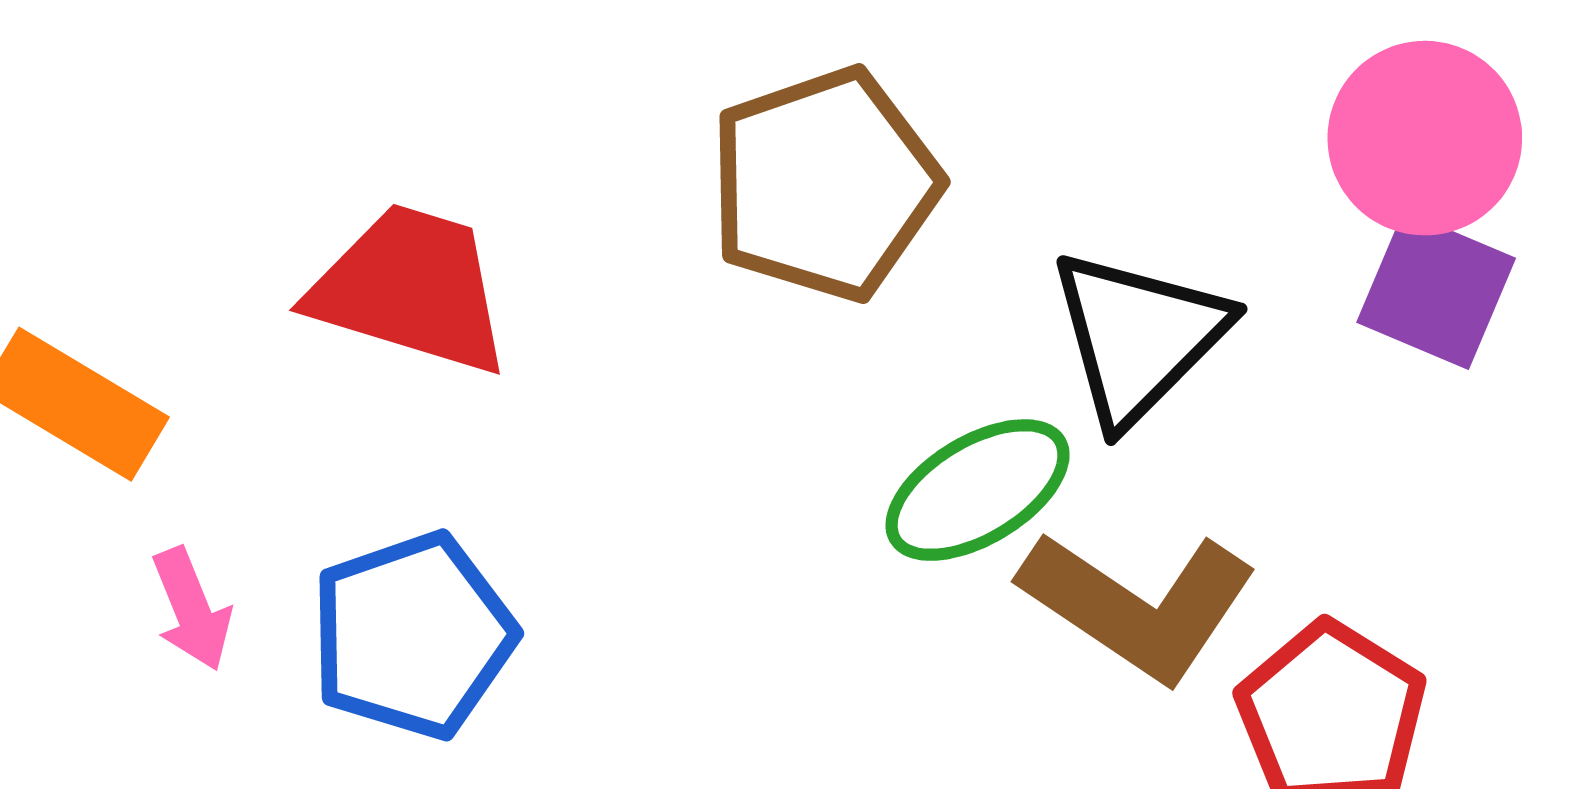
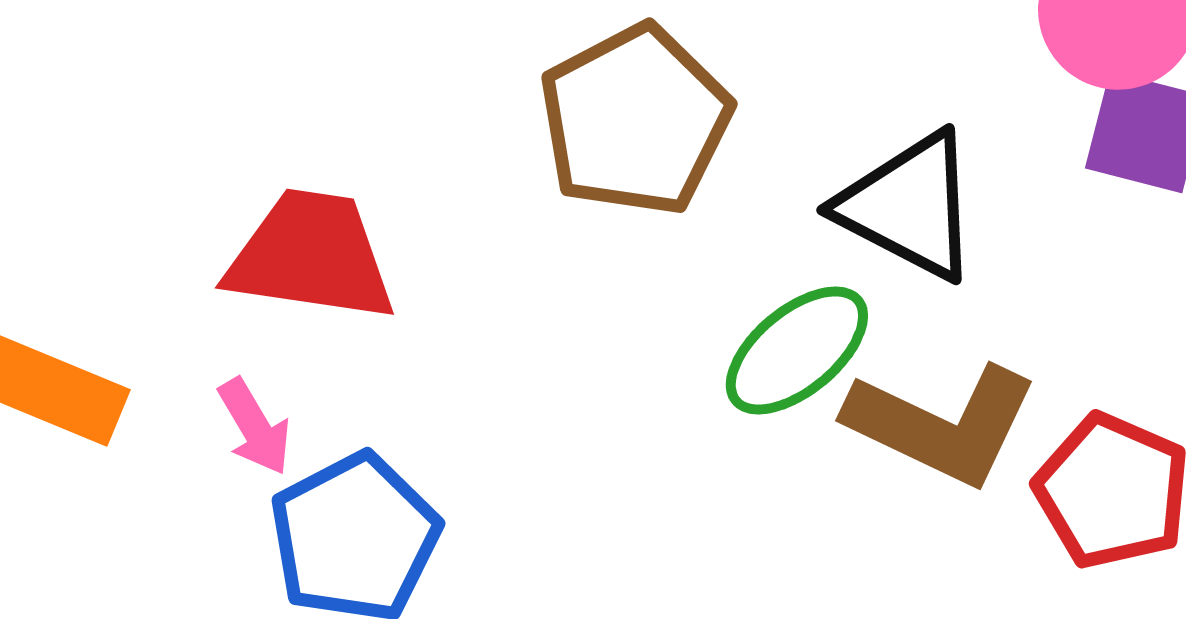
black triangle: (1138, 337) -> (909, 206), turned -39
pink arrow: (192, 609) -> (255, 427), moved

